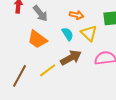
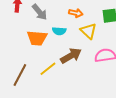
cyan semicircle: (68, 34) -> (59, 31), moved, turned 128
orange trapezoid: (37, 39) -> (37, 38), turned -30

